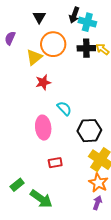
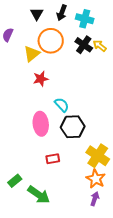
black arrow: (74, 15) -> (62, 13), moved
black cross: (86, 48) -> (84, 45), turned 36
black hexagon: (89, 131) -> (73, 127), moved

